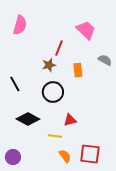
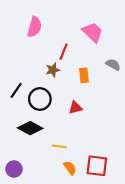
pink semicircle: (20, 25) -> (34, 27), moved
black line: (15, 84) -> (16, 90), turned 63
black circle: (53, 92) -> (40, 99), moved
red triangle: (70, 120) -> (75, 108), moved

